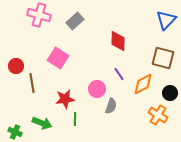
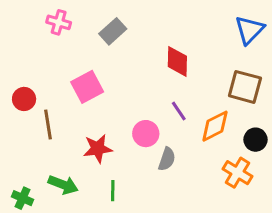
pink cross: (39, 15) -> (59, 22), size x0.7
pink square: (58, 58) -> (87, 87), turned 30
green line: (75, 119) -> (113, 191), moved

